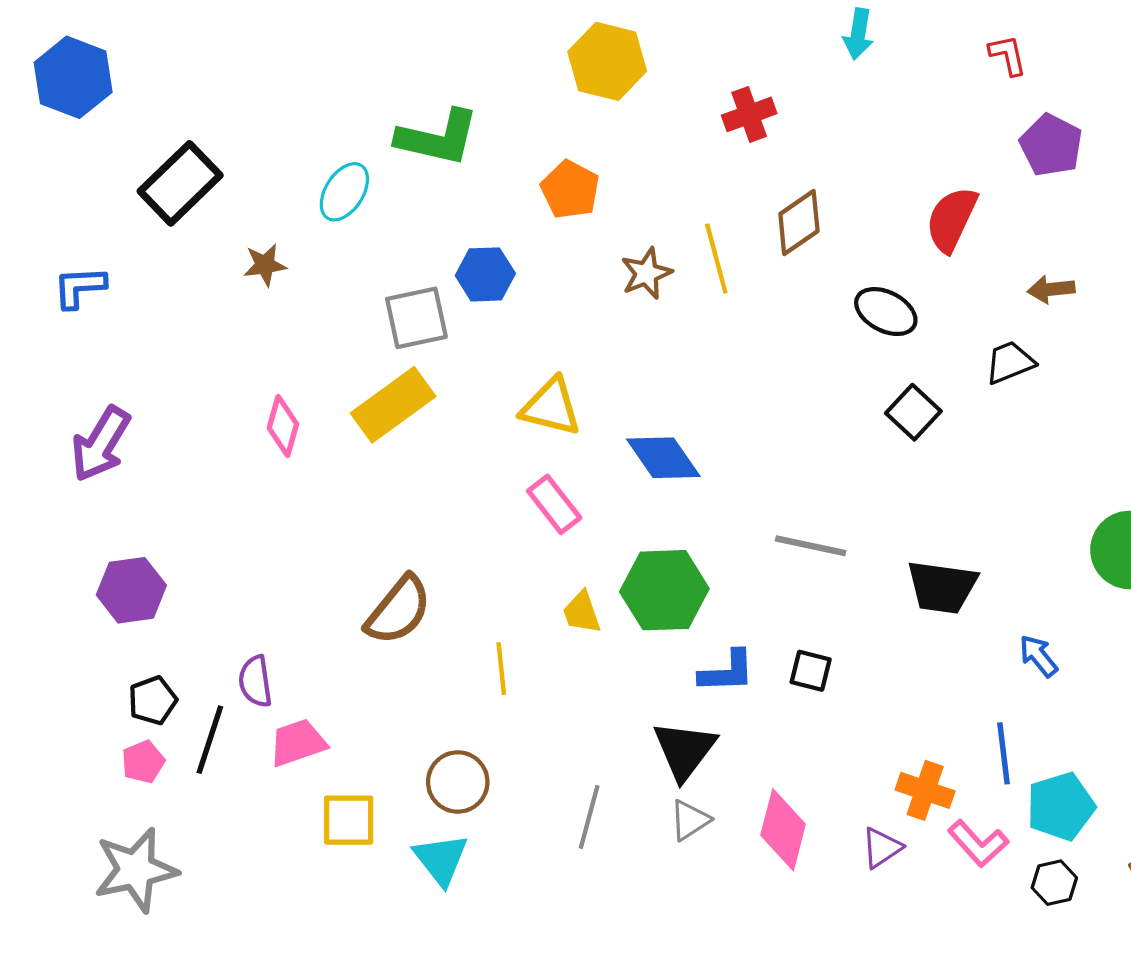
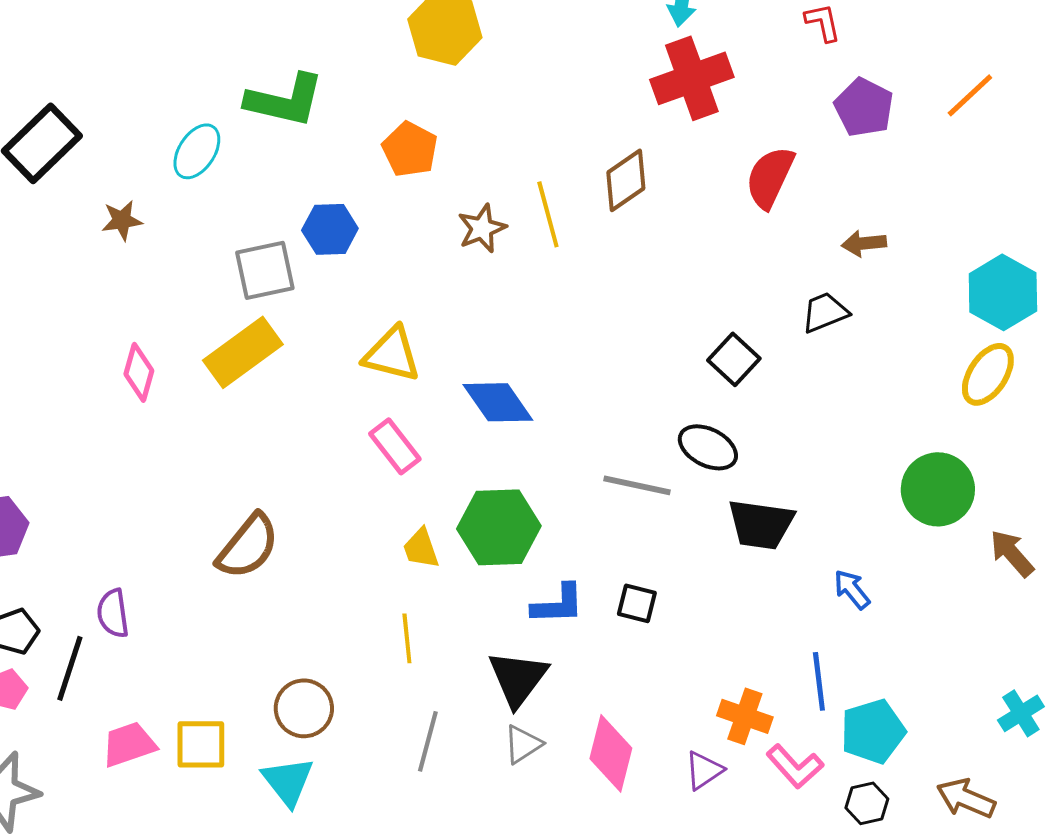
red cross: (749, 114) -> (692, 78), moved, size x1.6
black ellipse: (886, 312) -> (708, 447), moved
yellow line: (501, 669) -> (407, 638), moved
pink trapezoid: (298, 743) -> (129, 744), moved

